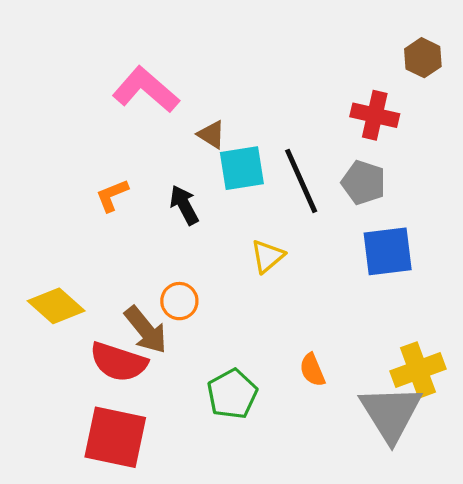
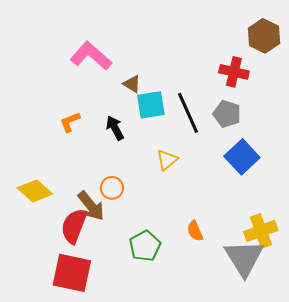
brown hexagon: (423, 58) -> (264, 36), size x1.4
blue square: (388, 251) -> (242, 157), turned -36
red semicircle: (119, 362) -> (74, 226), turned 93

